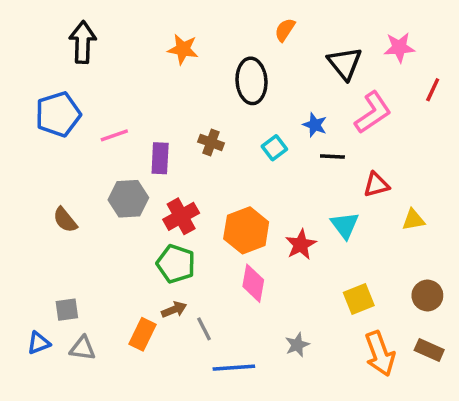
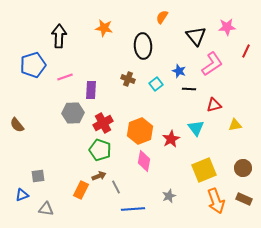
black arrow: (83, 42) -> (59, 36), moved
brown cross: (211, 142) -> (128, 79), moved
brown semicircle: (65, 220) -> (17, 125), moved
yellow square: (359, 299) -> (204, 170), size x1.4
gray triangle: (83, 348) -> (46, 209), moved

